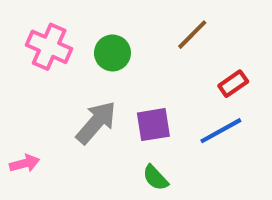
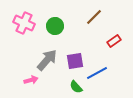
blue line: (221, 131) -> (97, 73), moved
pink arrow: (25, 163) -> (31, 80), moved

